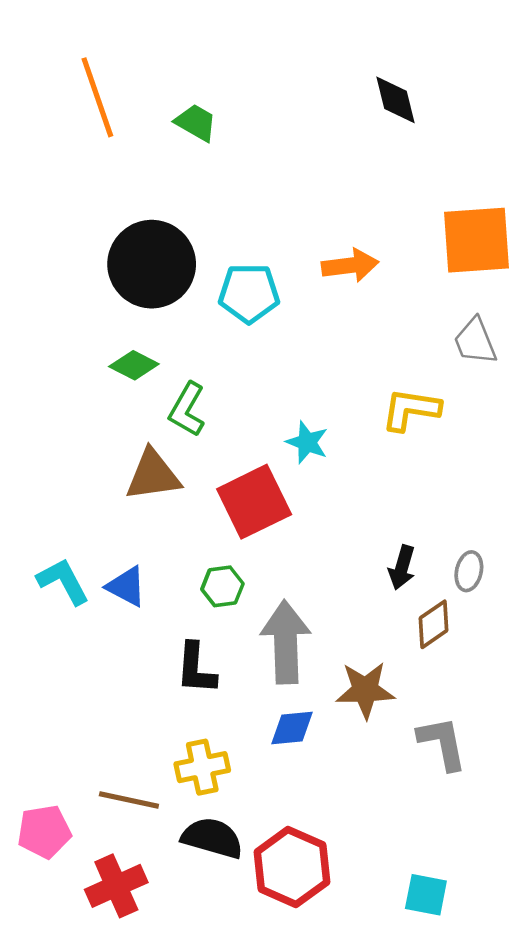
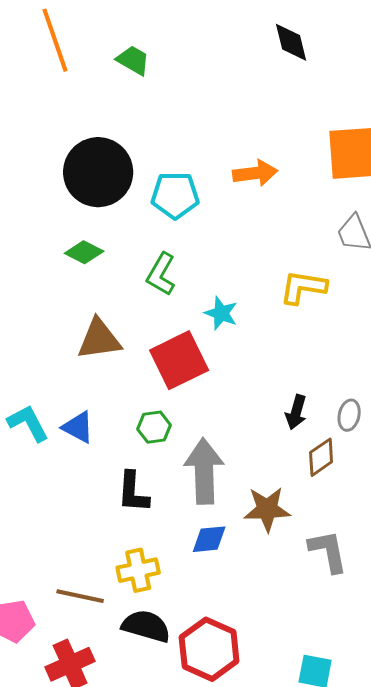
green L-shape: (187, 409) -> (161, 274), moved

